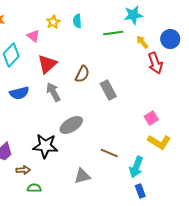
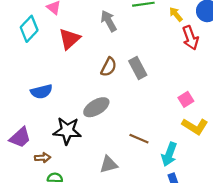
brown semicircle: (82, 74) -> (109, 67), moved
gray arrow: (53, 92) -> (109, 21), moved
blue semicircle: (19, 93) -> (41, 92), moved

